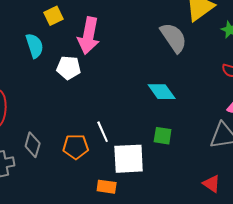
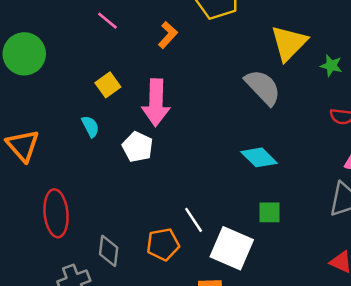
cyan semicircle: (35, 46) -> (90, 126), size x0.7
white pentagon: (69, 68) -> (138, 147), turned 30
white square: (129, 159) -> (232, 248), turned 36

